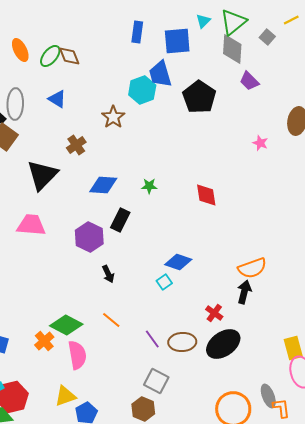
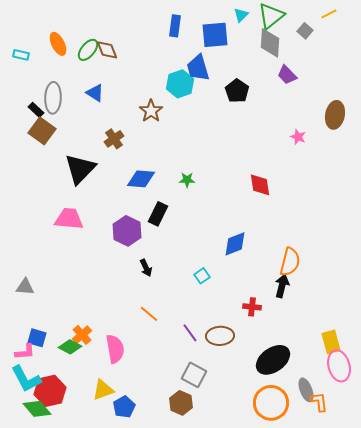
black pentagon: (199, 97) -> (237, 91), size x0.7
red diamond: (206, 195) -> (260, 185), moved
blue diamond: (178, 262) -> (235, 244), moved, turned -40
orange semicircle: (252, 268) -> (290, 262), turned -56
red cross: (214, 313) -> (252, 307), turned -30
green diamond: (66, 325) -> (70, 347), moved, size x0.7
black ellipse: (223, 344) -> (273, 360), moved

